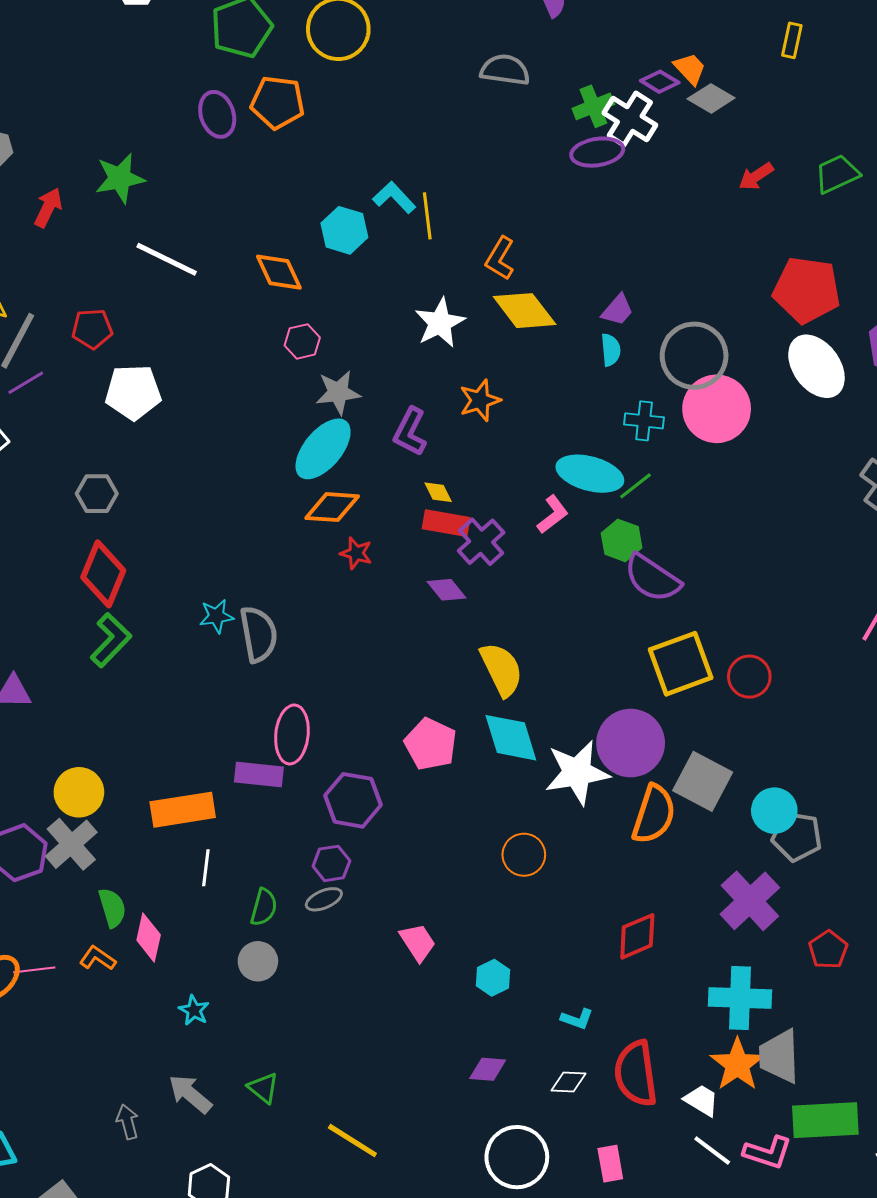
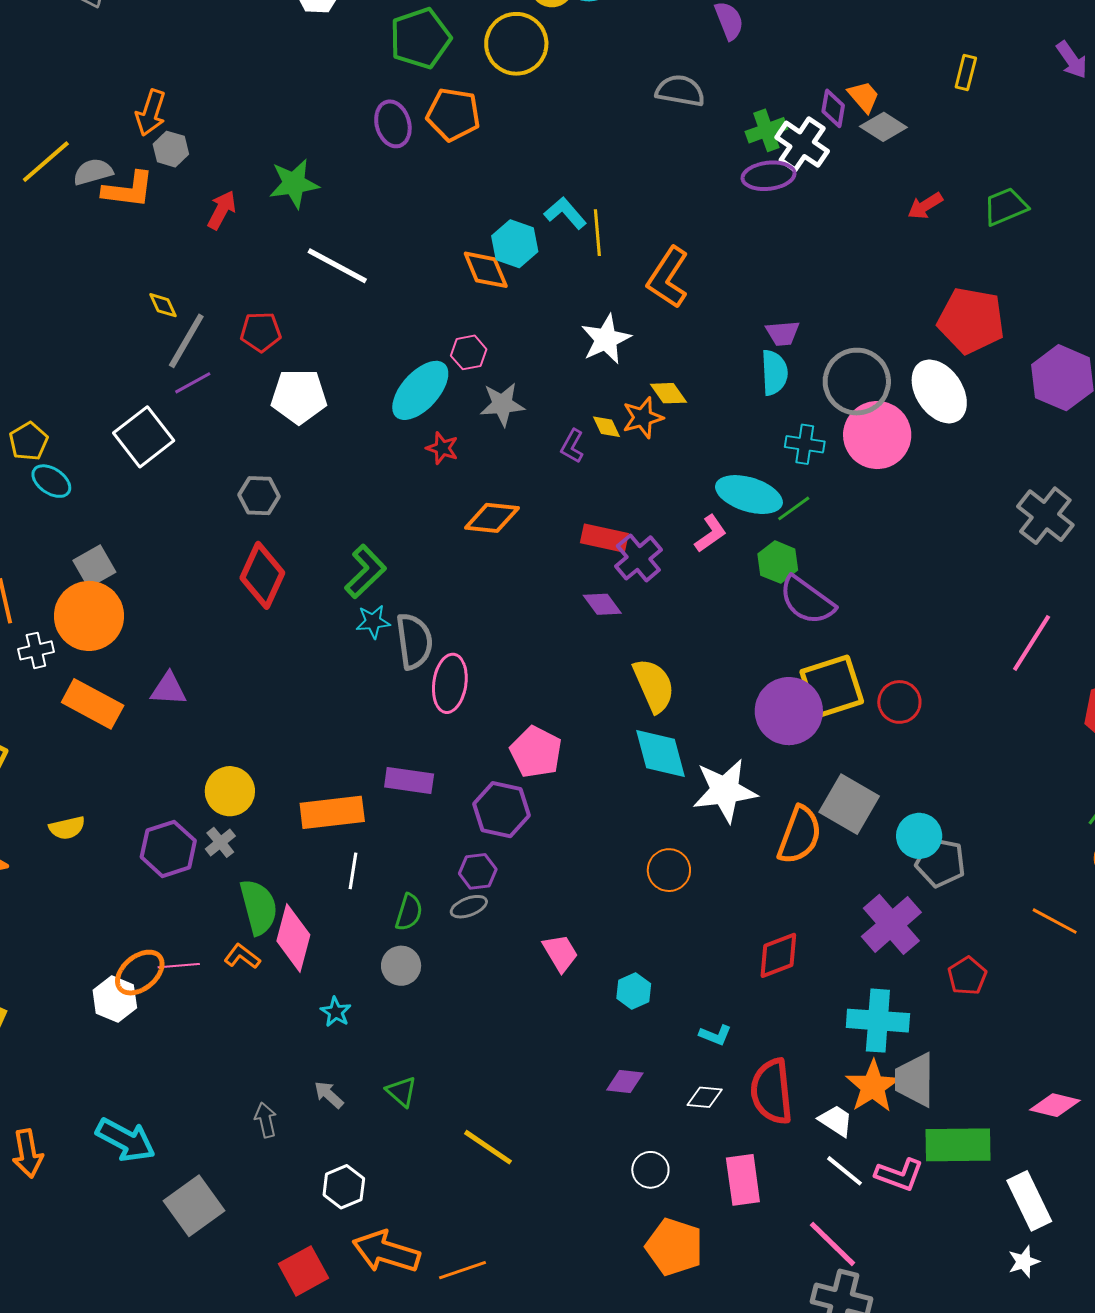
purple diamond: (660, 82) -> (833, 108), turned 66
orange L-shape: (500, 258) -> (668, 278), size x1.4
orange diamond: (279, 272) -> (486, 270), moved
purple trapezoid: (617, 310) -> (783, 333), turned 42
yellow diamond: (525, 311) -> (668, 393), moved, size x0.6
cyan semicircle: (611, 350) -> (774, 373), size x1.4
white ellipse: (816, 366) -> (939, 391), moved
purple L-shape: (410, 432) -> (572, 446), size x0.7
cyan ellipse: (323, 449) -> (420, 390), moved
yellow diamond: (438, 492) -> (606, 427), moved
red star: (356, 553) -> (442, 448), moved
green L-shape: (111, 640) -> (365, 572), moved
pink ellipse: (292, 734) -> (450, 683), moved
purple circle: (631, 743) -> (789, 711), moved
pink pentagon: (431, 744) -> (536, 752), moved
gray cross: (71, 844) -> (220, 842), size x0.6
green semicircle: (112, 908) -> (259, 907), size x1.4
pink diamond: (149, 937) -> (293, 938), size x1.4
gray arrow: (190, 1094) -> (329, 1095), size x0.7
white circle: (517, 1157) -> (650, 1170), size x0.6
pink rectangle: (610, 1164) -> (743, 1180), size x1.4

